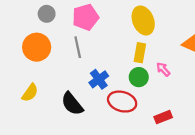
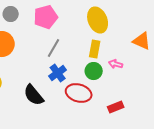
gray line: (78, 47) -> (54, 48), moved, turned 42
pink arrow: (163, 69) -> (116, 64), turned -32

